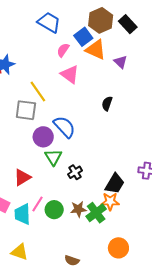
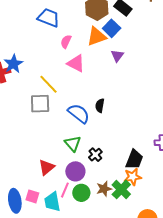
blue square: (83, 37) -> (112, 28), moved
orange triangle: (96, 50) -> (97, 36), turned -35
purple triangle: (121, 62) -> (117, 56), moved, turned 32
black semicircle: (107, 104) -> (100, 106), moved
purple circle: (43, 137) -> (75, 171), moved

